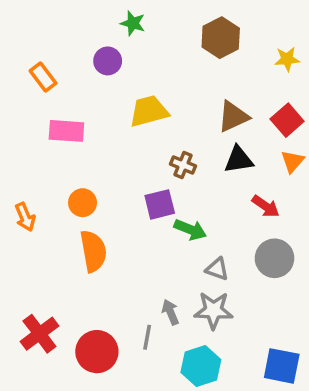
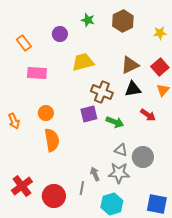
green star: (133, 23) -> (88, 20), moved
brown cross: (183, 165) -> (102, 92), size x1.5
green arrow: (190, 230) -> (115, 122), moved
gray circle: (275, 258) -> (143, 157), moved

